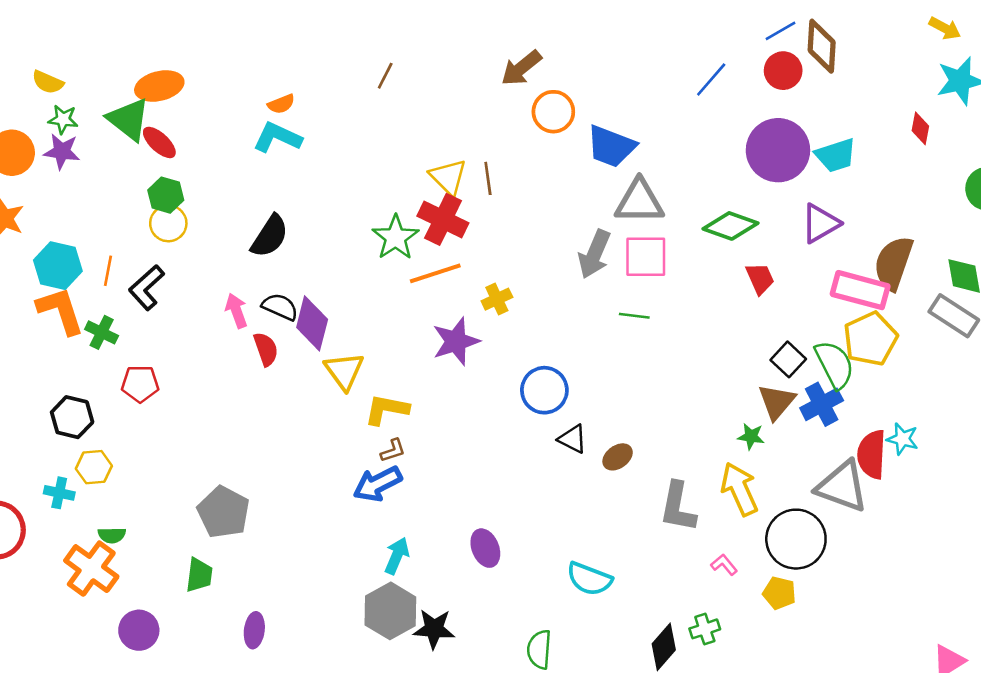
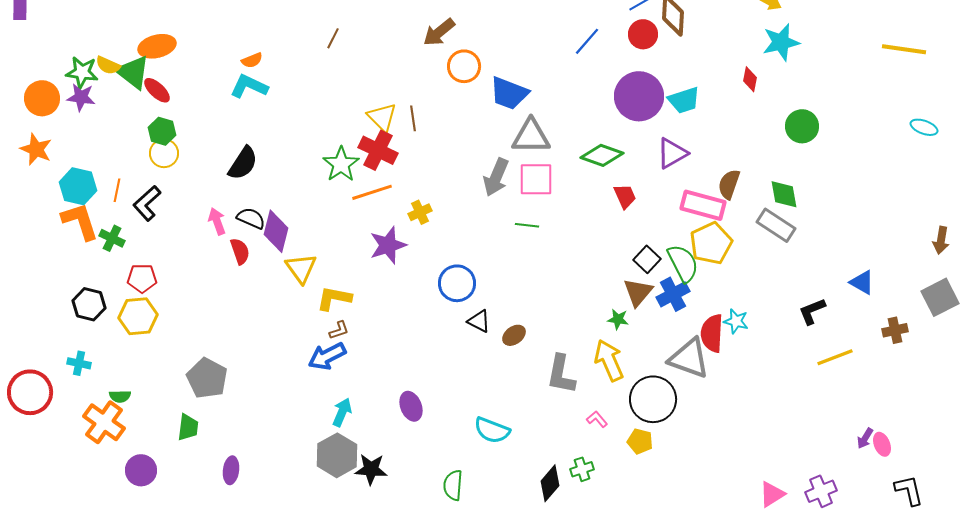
yellow semicircle: (48, 82) -> (108, 65), moved
green star: (63, 119) -> (82, 72), size x1.4
brown semicircle: (893, 263) -> (729, 184), size x0.7
yellow hexagon: (94, 467) -> (138, 316), moved, size x1.4

